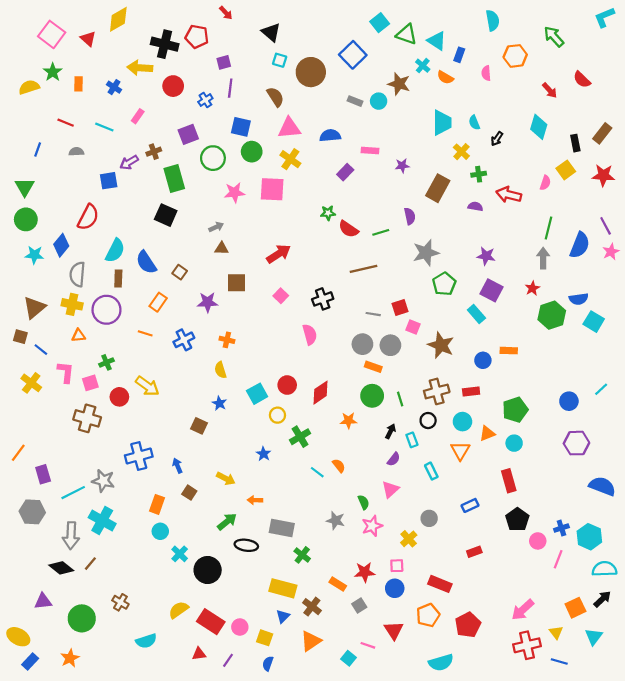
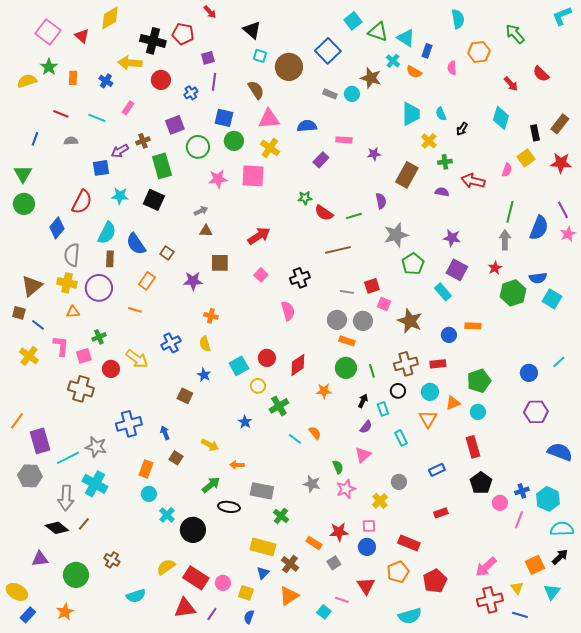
cyan star: (34, 255) -> (120, 196), moved
blue cross: (184, 340) -> (171, 343), moved
purple rectangle: (43, 474) -> (40, 441), size x1.4
red triangle: (199, 654) -> (185, 608), size x1.6

